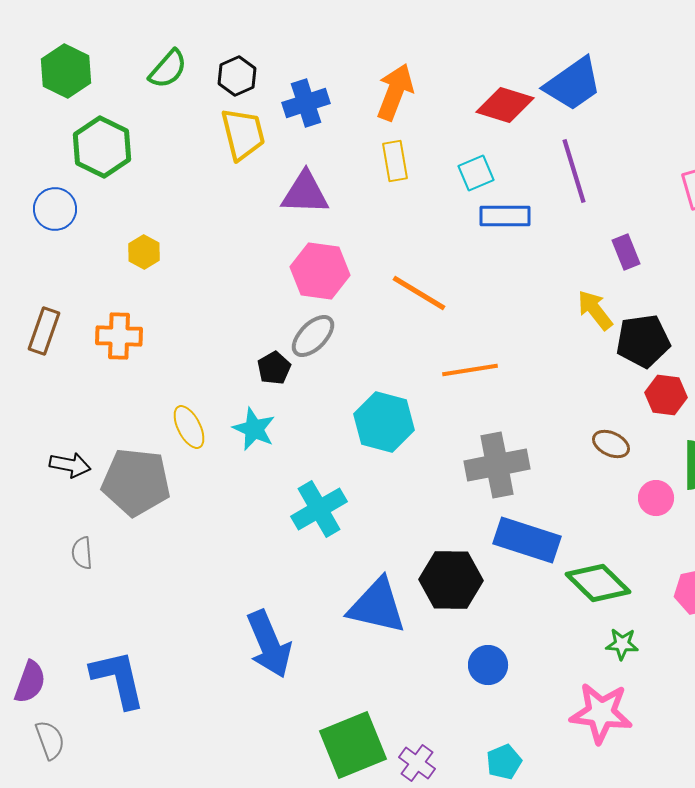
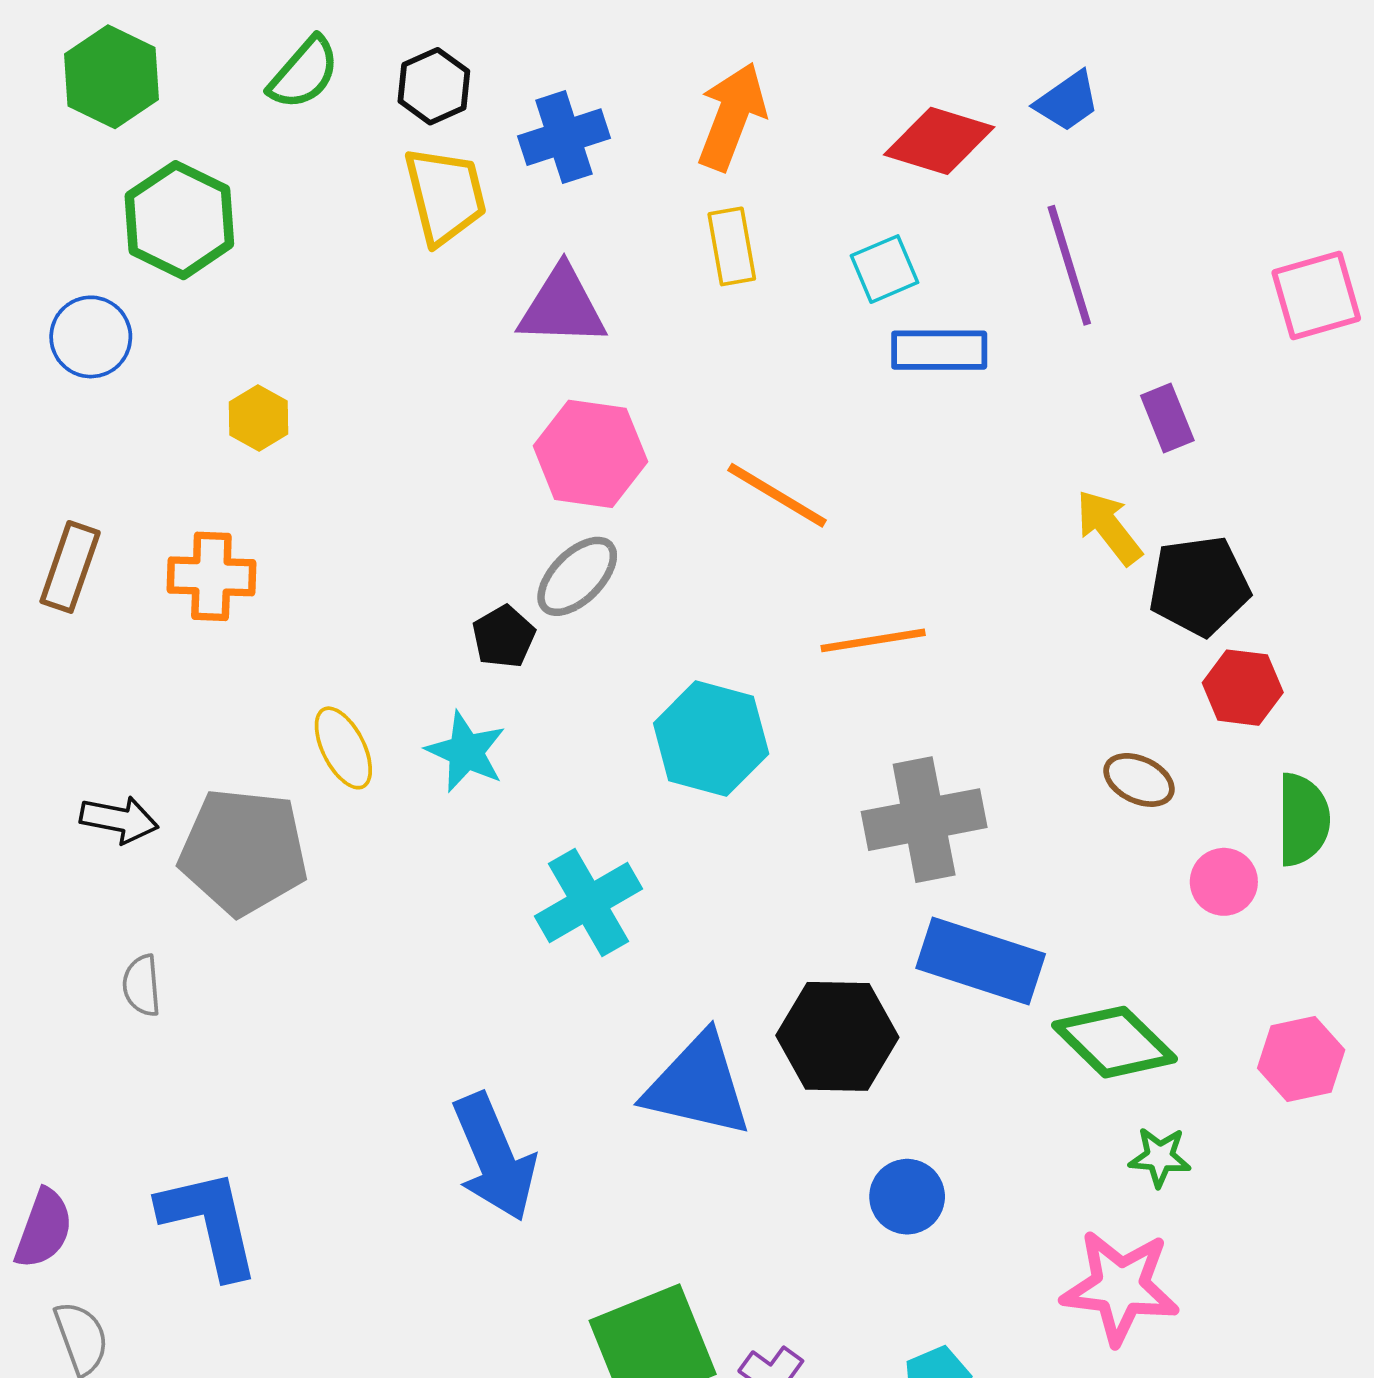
blue trapezoid: (573, 84) -> (1067, 101), size x0.6

